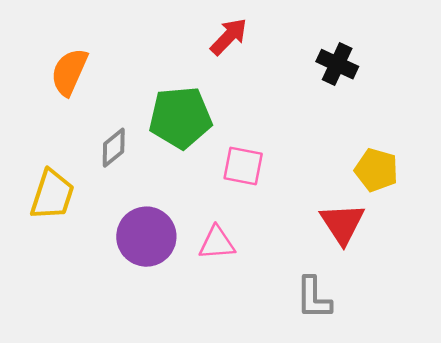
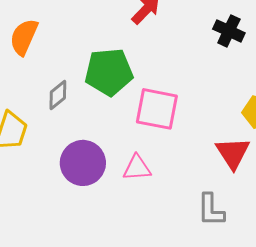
pink square: (243, 166) -> (157, 109), size x1.4

